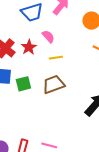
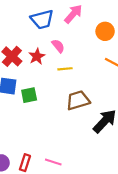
brown trapezoid: (54, 84) -> (78, 100), moved

